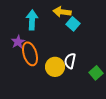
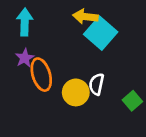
cyan arrow: (32, 20) -> (25, 22), moved
cyan square: (73, 24) -> (101, 33), size x1.6

